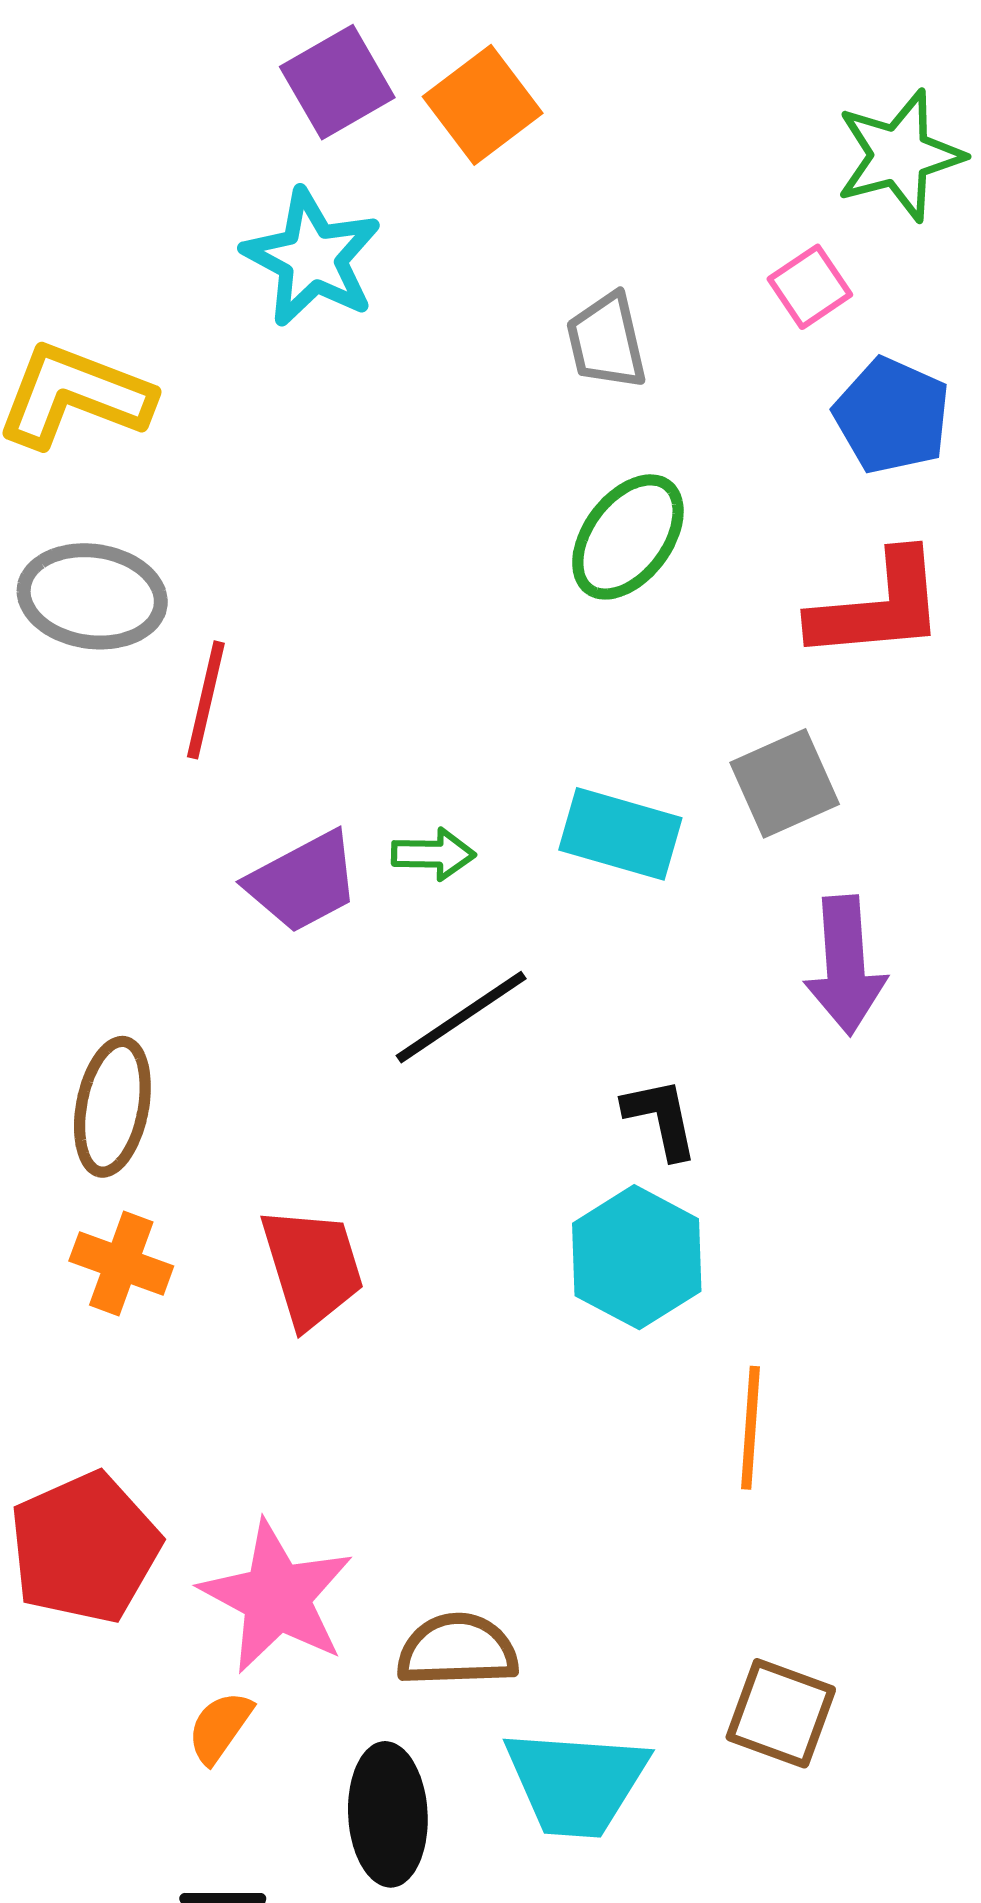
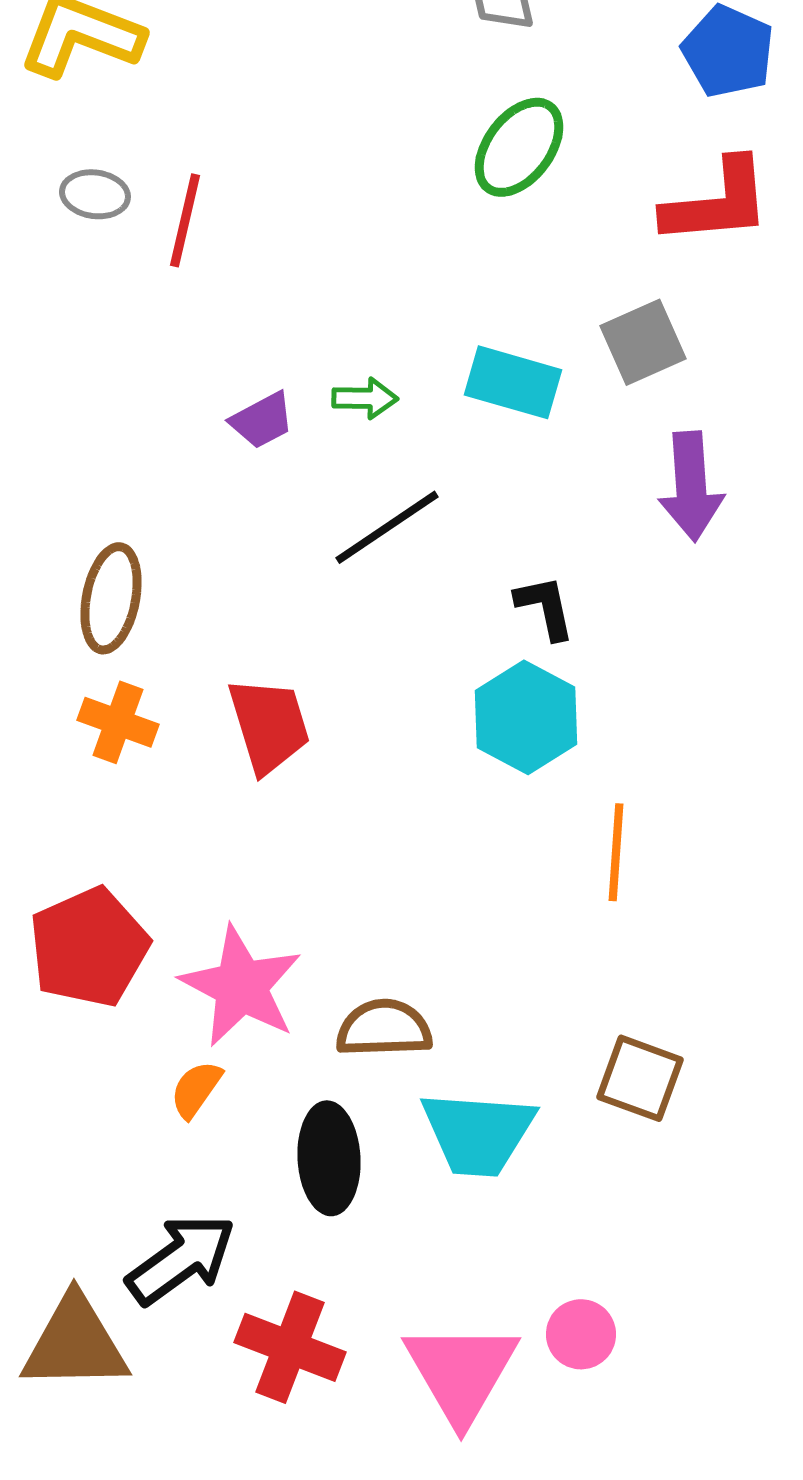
gray ellipse: (92, 596) -> (95, 194), size x0.6
red line: (206, 700) -> (185, 220), moved
purple trapezoid: (303, 882) -> (262, 420), size x0.7

